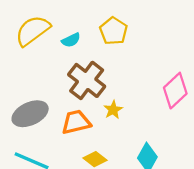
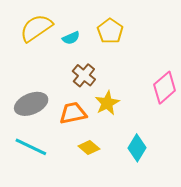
brown cross: (87, 80) -> (84, 75), size x0.7
yellow star: (113, 110) -> (107, 103), size x1.4

